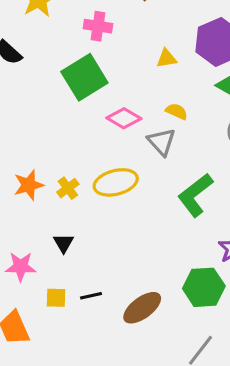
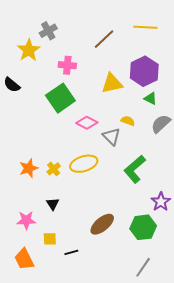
yellow triangle: (167, 58) -> (112, 83), size x1.6
yellow semicircle: (177, 111) -> (128, 121), moved
black line: (91, 296) -> (71, 252), moved
brown ellipse: (142, 308) -> (102, 224), moved

